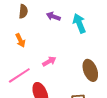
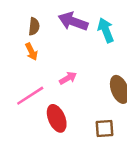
brown semicircle: (23, 11) -> (34, 26), moved
purple arrow: (53, 16) -> (73, 21), size x1.6

